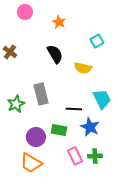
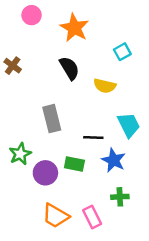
orange star: (59, 22) -> (74, 28), size x1.6
green star: (16, 104) -> (20, 154), moved
pink rectangle: (75, 156) -> (92, 217), moved
orange trapezoid: (31, 163) -> (56, 216), moved

